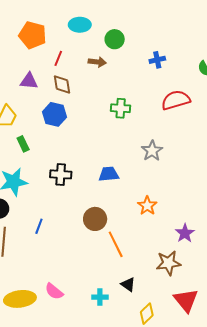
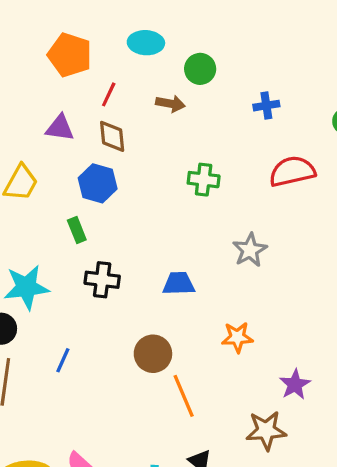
green rectangle: (23, 144) -> (77, 230), moved
orange star: (147, 206) -> (237, 337), turned 30

